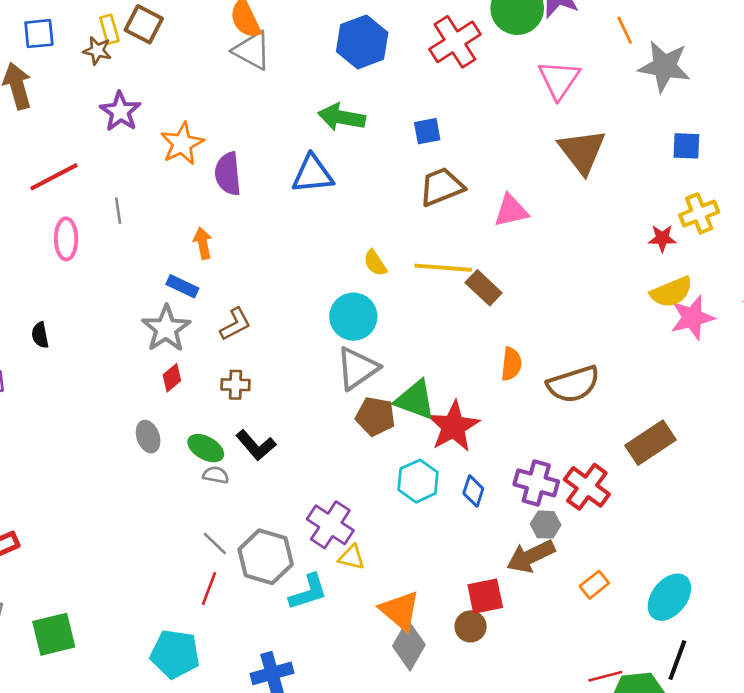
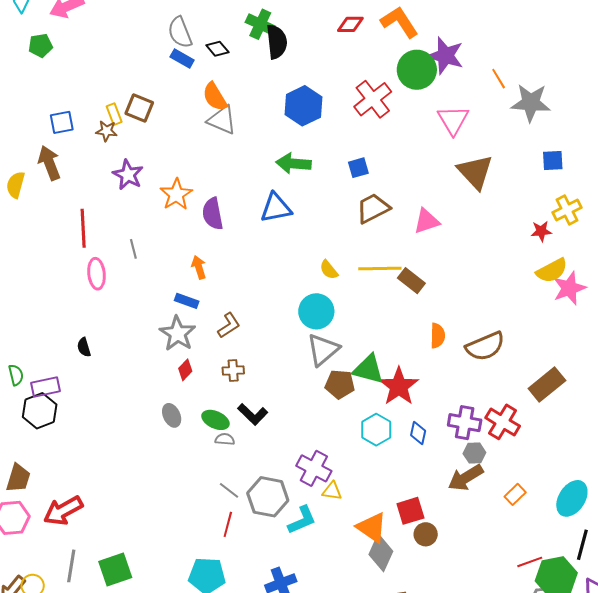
red line: (54, 177) -> (83, 228), turned -60
red square: (485, 596) -> (410, 511), moved

